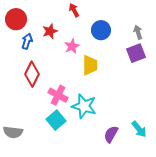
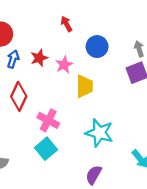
red star: (50, 31) -> (39, 58), moved
cyan star: (84, 106) -> (99, 133), moved
purple semicircle: (111, 134) -> (94, 175), moved

